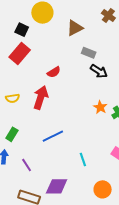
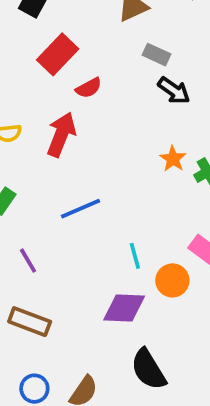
red rectangle: (20, 54) -> (58, 54), moved
purple diamond: (57, 186) -> (124, 308), moved
orange circle: (103, 189) -> (172, 280), moved

